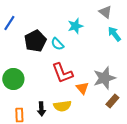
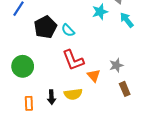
cyan star: (75, 26) -> (100, 12), moved
gray star: (104, 78) -> (116, 65), size x0.6
brown rectangle: (112, 101) -> (125, 89), turned -64

